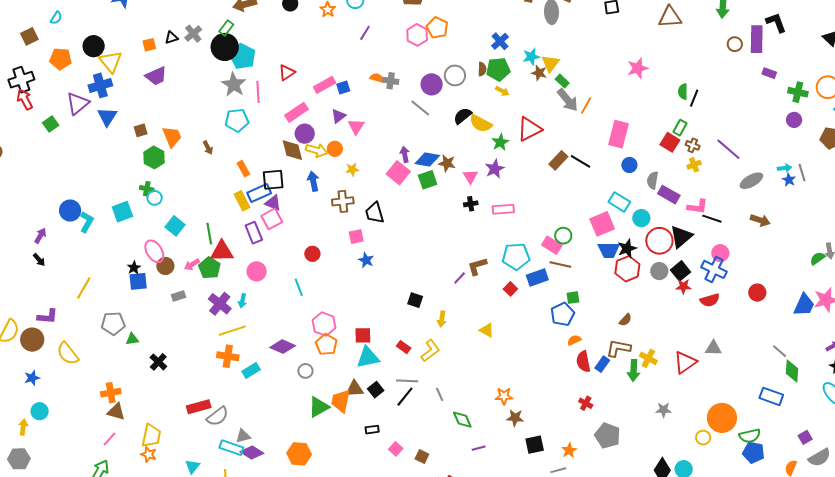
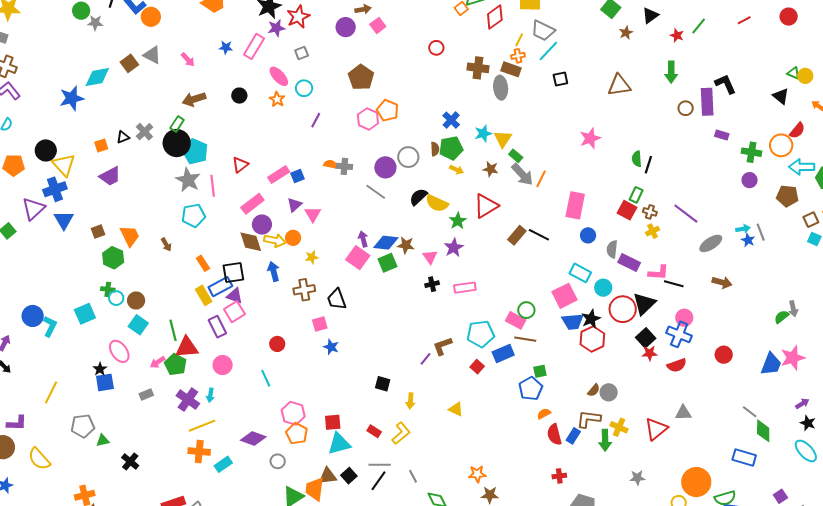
brown star: (539, 73) -> (491, 169), moved
brown circle: (165, 266) -> (136, 300), moved
gray circle: (659, 271) -> (609, 392), moved
red cross: (586, 403) -> (559, 476), turned -32

